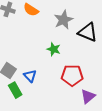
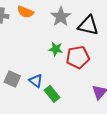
red pentagon: (72, 75) -> (78, 57), moved
green rectangle: (15, 90) -> (52, 94), moved

